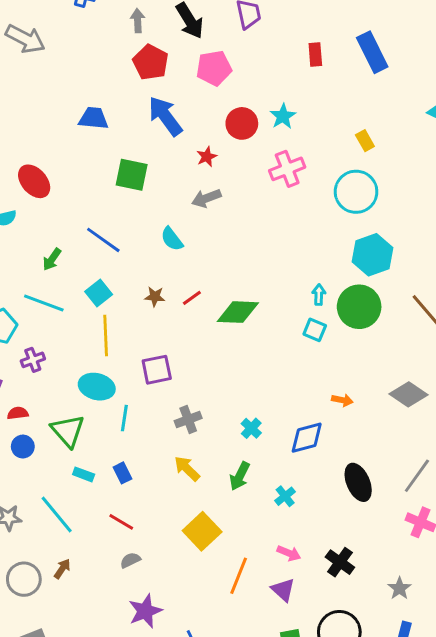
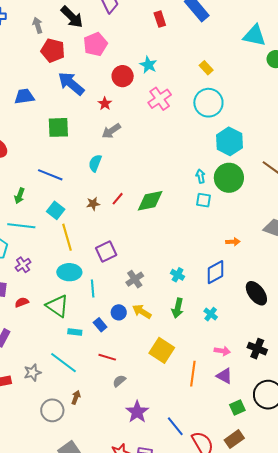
cyan semicircle: (172, 239) -> (95, 163), turned 72
blue circle: (23, 447) -> (119, 312), moved

